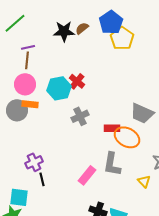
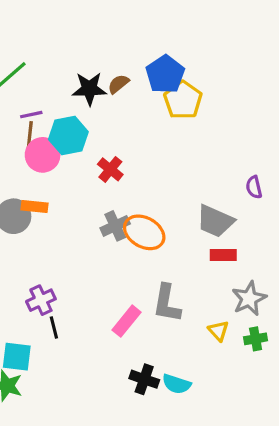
pink circle: (25, 84) -> (43, 155), moved
cyan hexagon: (59, 88) -> (68, 136), moved
red rectangle: (112, 128) -> (223, 255), moved
orange ellipse: (127, 137) -> (144, 232), moved

